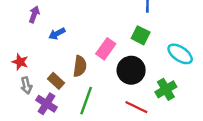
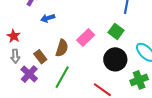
black circle: (131, 70) -> (115, 59), moved
green cross: (166, 89) -> (139, 80), moved

